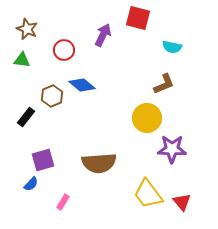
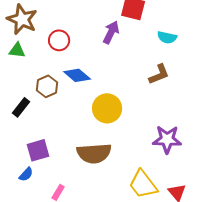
brown star: (27, 29) -> (22, 19), size x1.4
purple arrow: (103, 35) -> (111, 32), moved
yellow circle: (147, 118) -> (107, 108), moved

